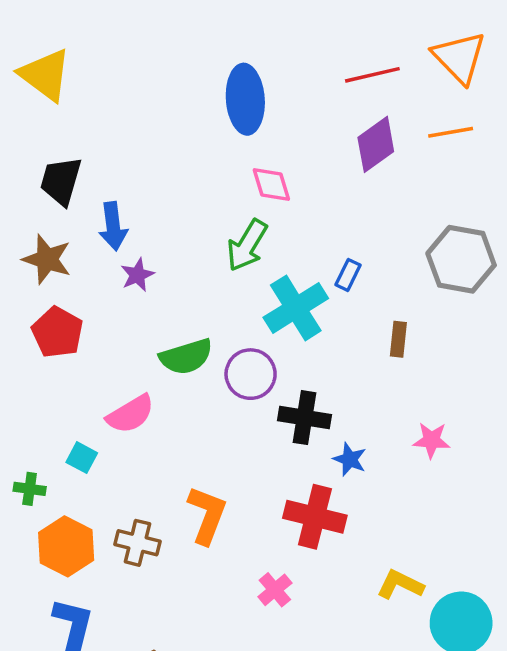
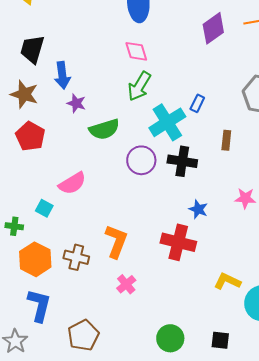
pink diamond: (271, 184) -> (136, 51), moved
purple star: (137, 275) -> (76, 103), turned -30
green semicircle: (186, 357) -> (104, 129), moved
black cross: (304, 418) -> (182, 161), moved
pink cross: (275, 590) -> (126, 284), moved

